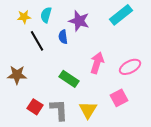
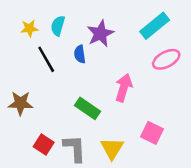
purple star: (79, 21) -> (100, 34), turned 30
pink ellipse: (130, 67) -> (166, 59), moved
pink square: (119, 98) -> (152, 133), turned -36

